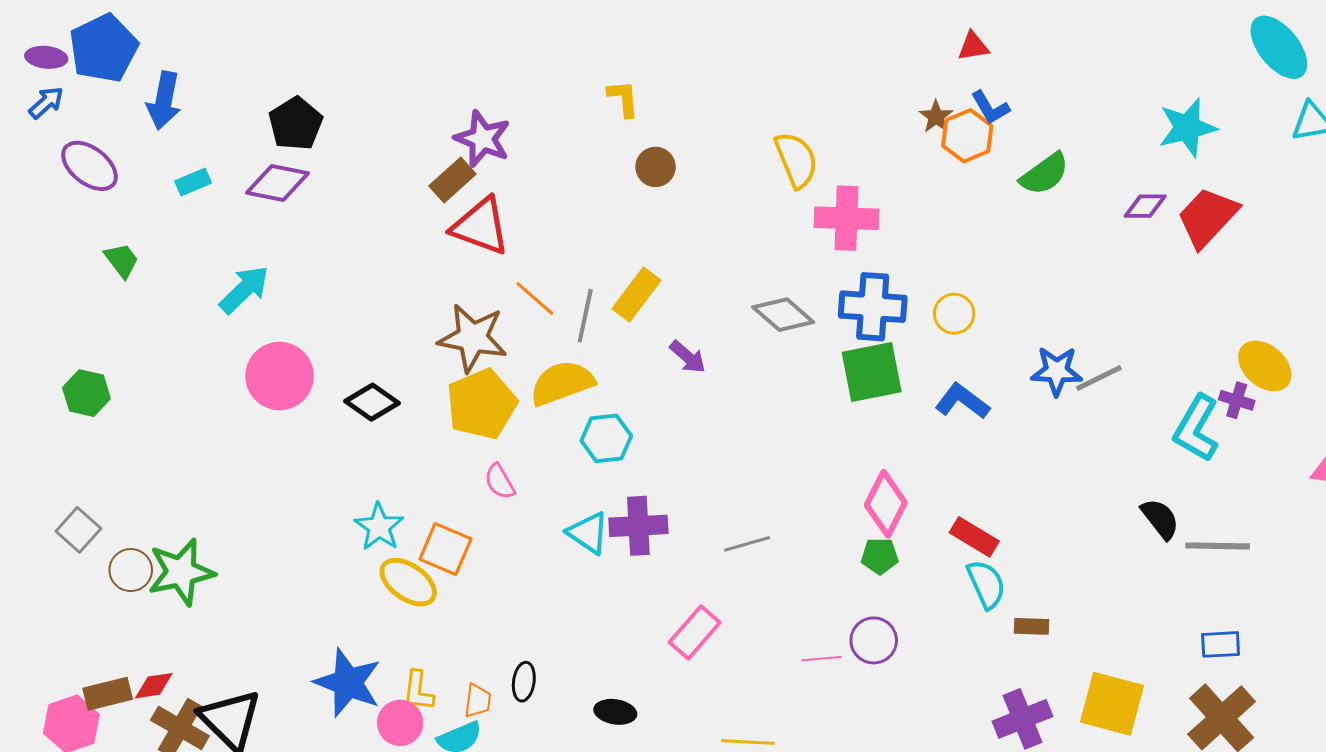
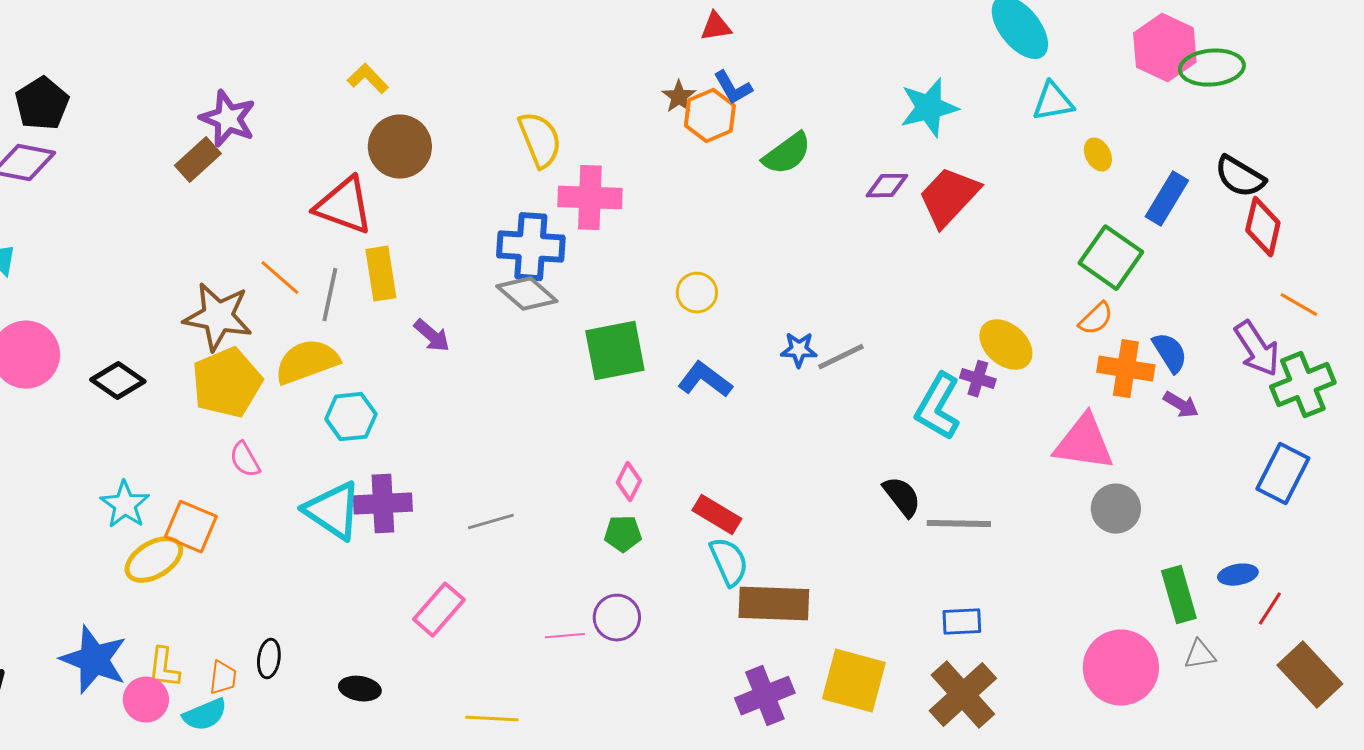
yellow L-shape: (623, 99) -> (368, 79), turned -39
brown circle: (656, 167) -> (400, 147), size x1.6
red triangle: (481, 226) -> (344, 206), moved
yellow rectangle: (636, 295) -> (381, 274), turned -46
blue cross: (873, 307) -> (531, 247), moved
blue star: (1057, 371) -> (799, 350), size x0.7
pink diamond: (886, 504) -> (629, 482), size x0.6
cyan triangle: (588, 533) -> (333, 511), size x1.4
yellow ellipse: (408, 582) -> (154, 560), turned -66
brown rectangle: (1032, 626) -> (774, 604), size x2.0

